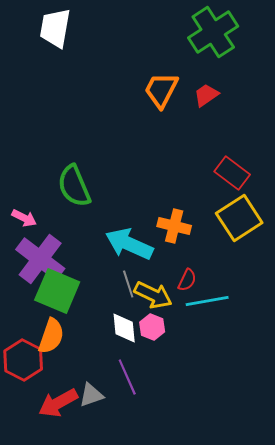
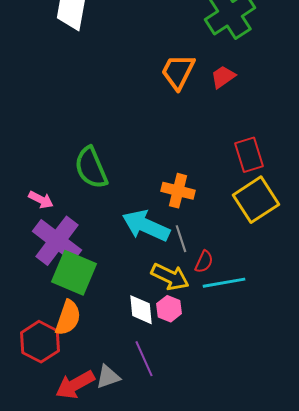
red rectangle: (232, 173) -> (249, 155), turned 36
orange cross: (174, 226) -> (178, 191), moved
gray line: (128, 284) -> (181, 239), moved

